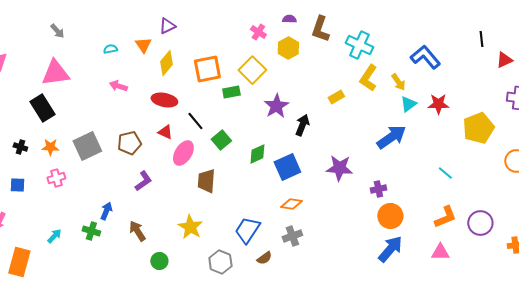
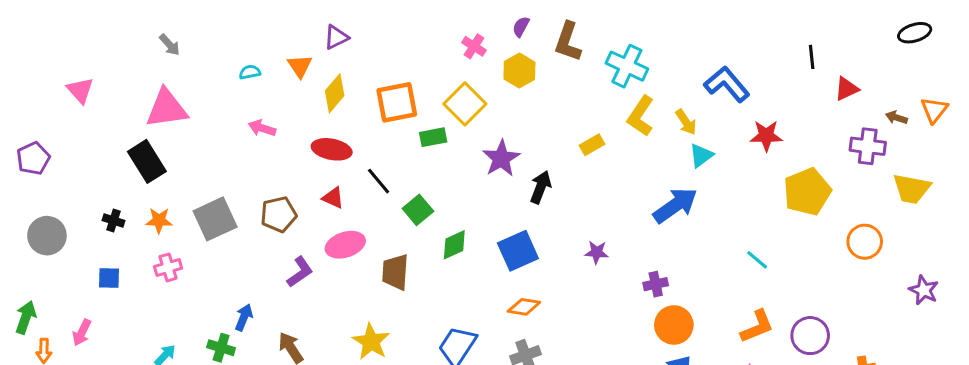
purple semicircle: (289, 19) -> (521, 27), turned -64
red star: (438, 104) -> (766, 136), moved
pink ellipse: (183, 153) -> (345, 245), moved, turned 40
green diamond: (257, 154) -> (454, 245), moved
purple star: (339, 168) -> (597, 252), size x0.6

